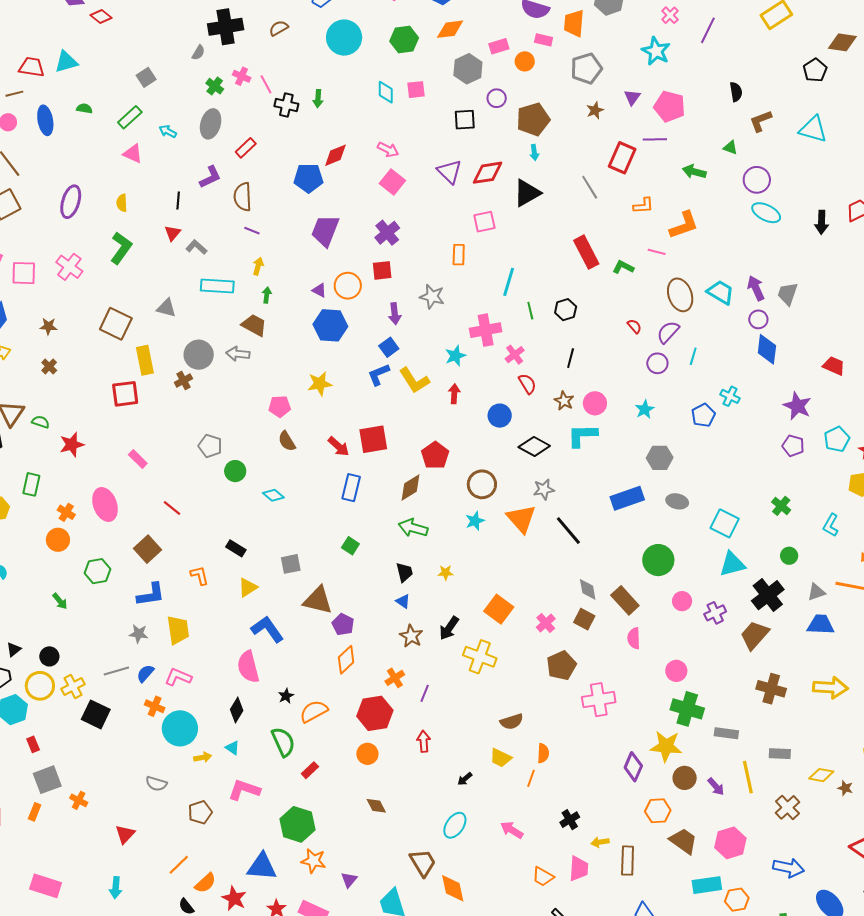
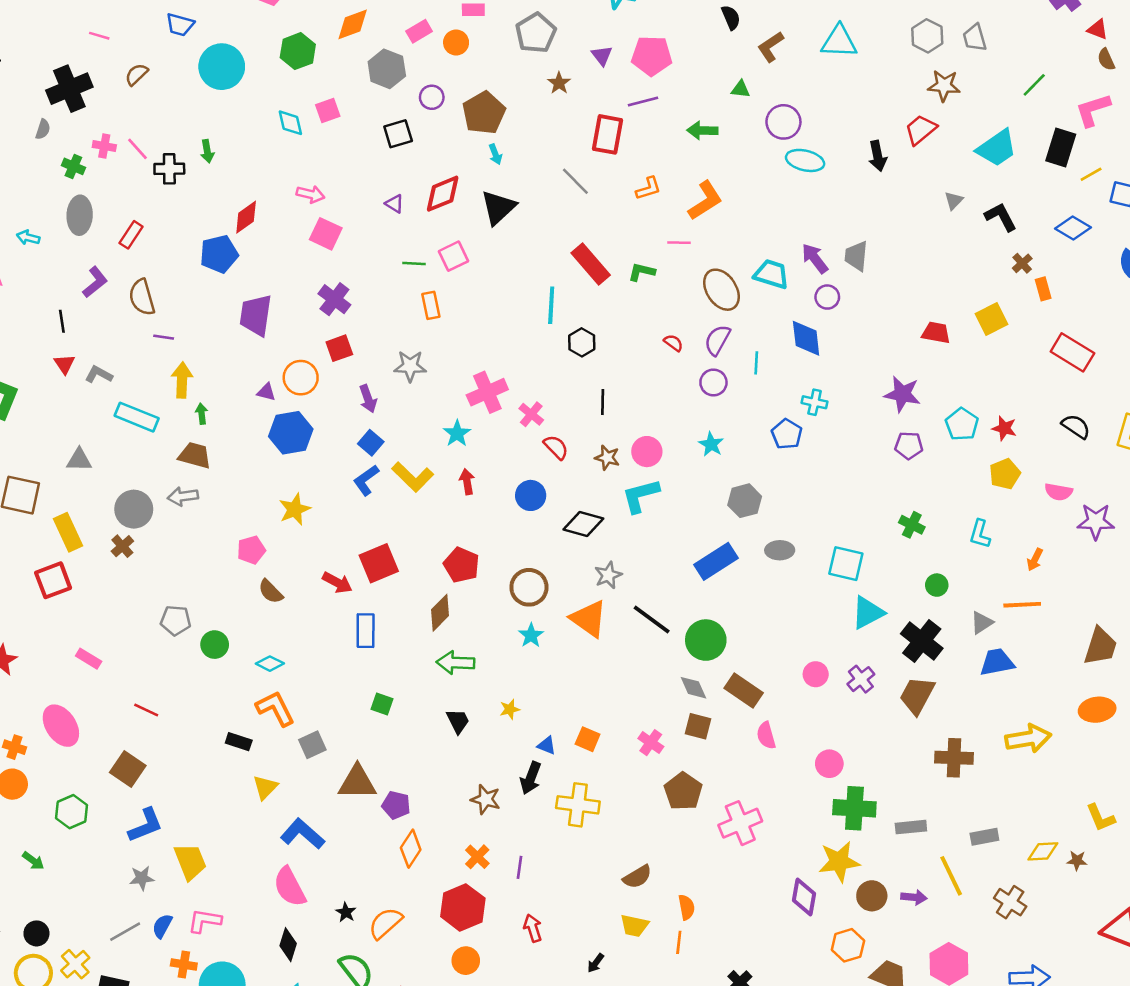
purple triangle: (449, 172) -> (394, 204), size x0.6
yellow arrow: (258, 266) -> (182, 380), size x1.5
cyan line: (509, 282) -> (551, 305), moved
cyan rectangle: (217, 286) -> (137, 417), turned 32
green line: (530, 311) -> (414, 263), moved, turned -60
blue diamond: (767, 349) -> (806, 338), moved
green circle: (658, 560) -> (706, 640), moved
orange L-shape: (200, 575) -> (275, 708), moved, size x1.5
blue triangle: (403, 601) -> (547, 745), moved
orange square: (499, 609) -> (588, 739), size x0.7
purple arrow: (716, 787) -> (914, 897), turned -30

